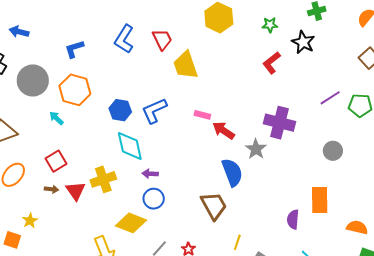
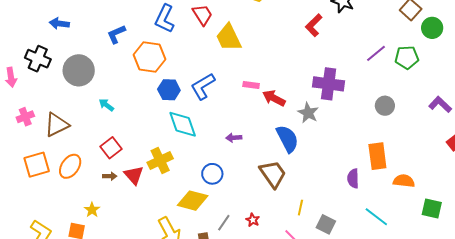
orange hexagon: (75, 90) -> (150, 57), moved
purple arrow: (150, 174) -> (234, 138), moved
orange semicircle: (357, 227) -> (404, 181), moved

